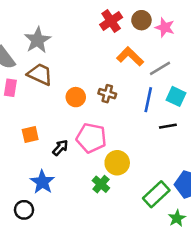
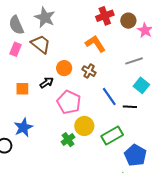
gray star: (38, 40) -> (45, 17), turned -30
orange L-shape: (130, 56) -> (95, 44), moved
blue line: (148, 100) -> (109, 97), moved, turned -60
black arrow: (60, 148) -> (47, 83), moved
green rectangle: (156, 194) -> (112, 135), moved

